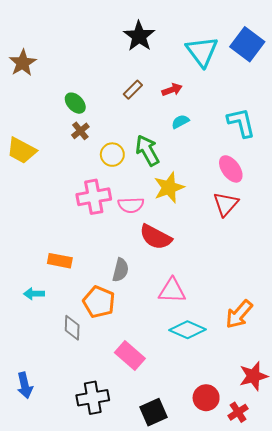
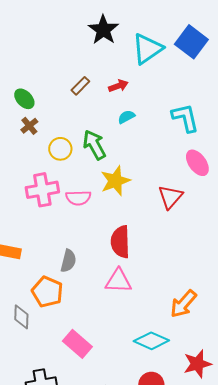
black star: (139, 36) -> (103, 30), moved
cyan triangle: (202, 52) -> (147, 49), turned 32
pink ellipse: (231, 169) -> (197, 163), moved
red semicircle: (156, 237) -> (120, 242), moved, turned 60
cyan diamond: (188, 330) -> (151, 341), moved

